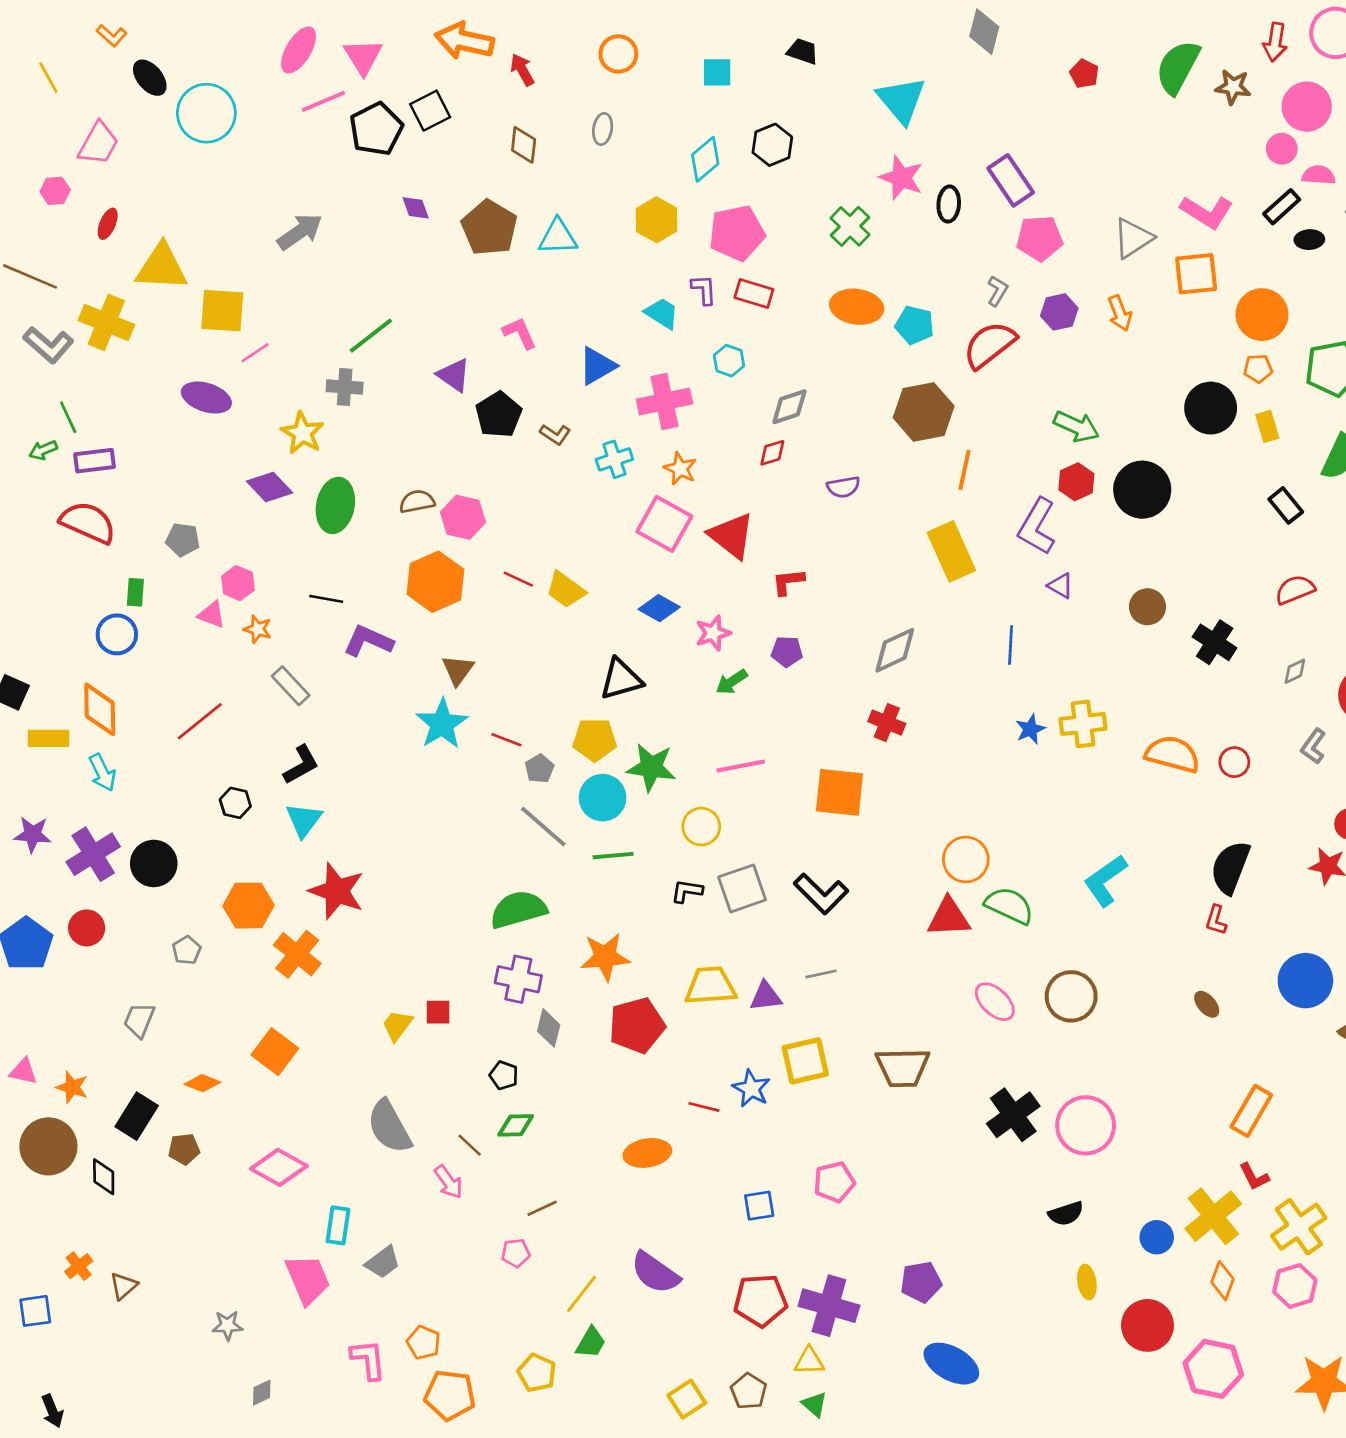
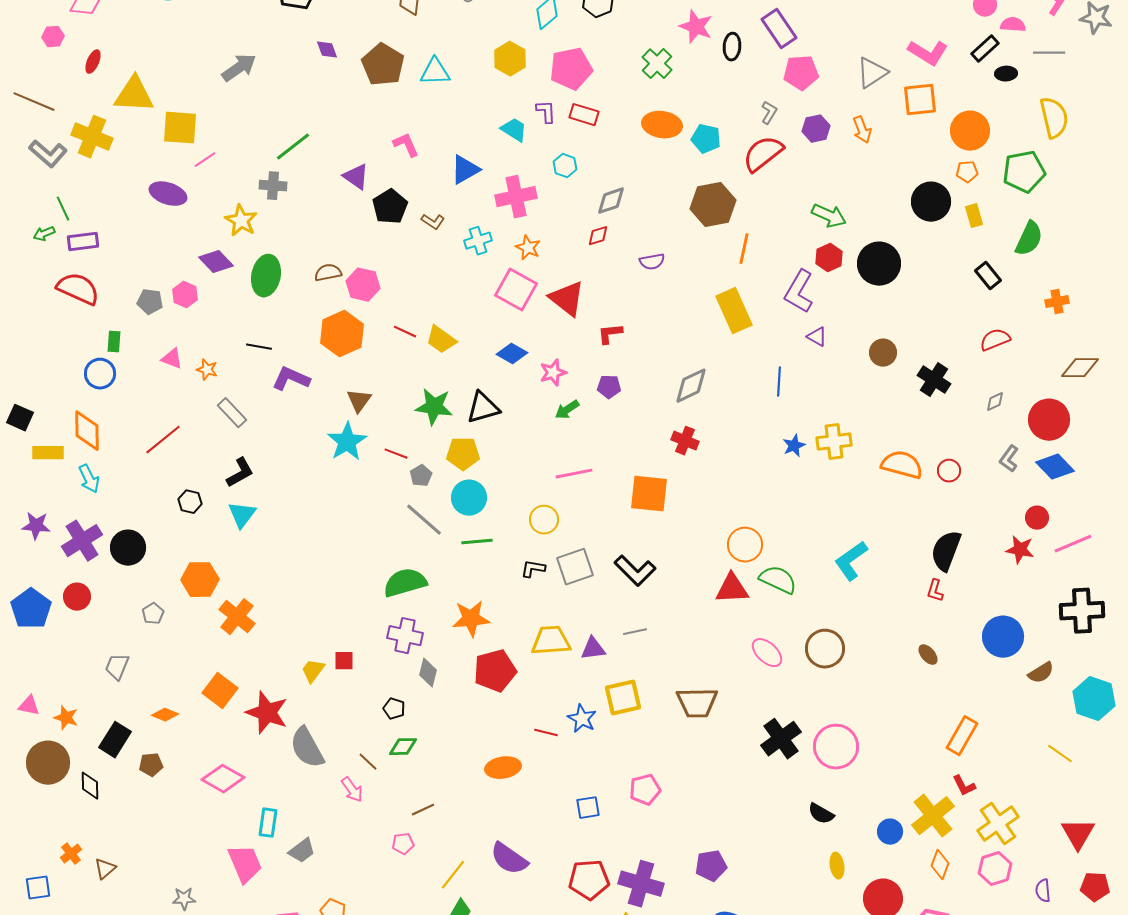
pink hexagon: (238, 583) -> (185, 295), moved
green star: (651, 767) -> (434, 407), moved
red star: (337, 891) -> (267, 713), moved
black semicircle: (1066, 1214) -> (821, 814), turned 48

